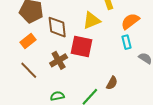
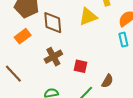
red square: (82, 46) -> (81, 66), moved, size x0.6
brown line: (29, 70) -> (13, 74), moved

